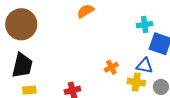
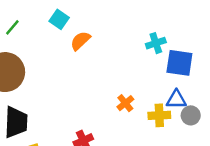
blue triangle: (144, 66) -> (176, 100), moved

